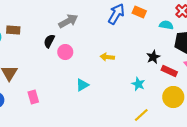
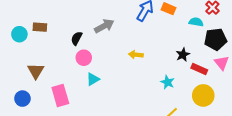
gray arrow: (68, 21) -> (104, 26), moved
pink circle: (65, 52) -> (84, 58), moved
cyan triangle: (82, 85) -> (93, 79), moved
pink rectangle: (33, 97) -> (60, 95), size x1.5

